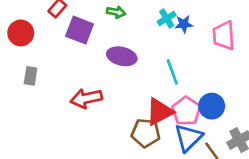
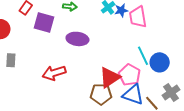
pink trapezoid: (224, 36) -> (138, 17), moved
cyan line: (172, 72) -> (143, 56), moved
blue circle: (212, 106) -> (160, 62), moved
blue triangle: (188, 138) -> (133, 95), turned -50

